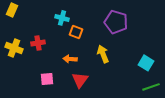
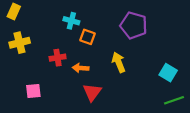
red cross: (38, 43) -> (58, 58), moved
yellow cross: (14, 48) -> (20, 43), moved, turned -36
pink square: (47, 79) -> (33, 91), moved

